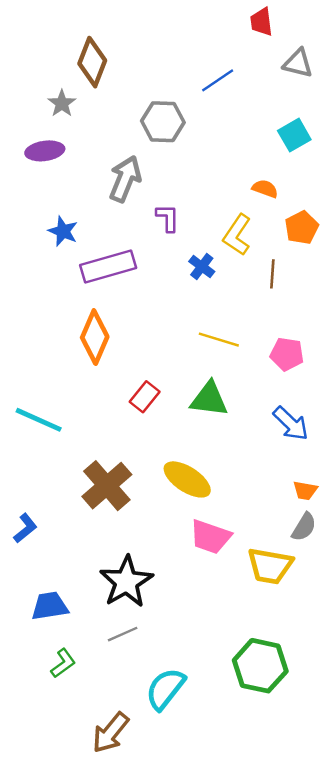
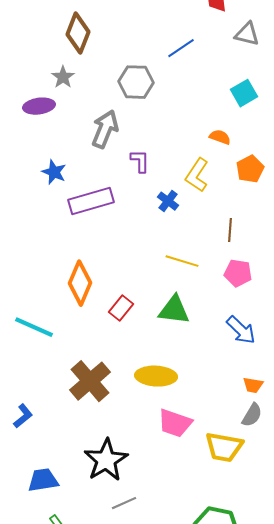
gray star: (62, 103) -> (63, 77), moved
brown line: (272, 274) -> (230, 230), moved
orange diamond: (95, 337) -> (80, 283), moved
yellow ellipse: (187, 479) -> (156, 376), turned -30
gray line: (123, 634) -> (124, 503), moved

